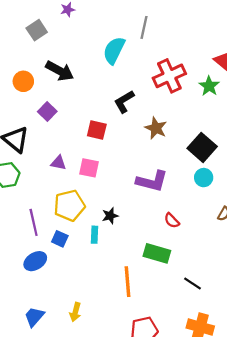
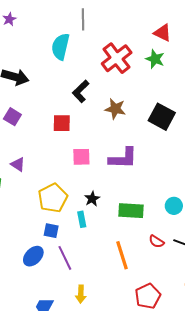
purple triangle: (58, 163) -> (18, 164), moved, turned 35
pink square: (89, 168) -> (81, 157), moved
cyan circle: (204, 178) -> (174, 206), moved
red semicircle: (172, 221) -> (156, 241), moved
purple line: (34, 222) -> (65, 258), moved
green rectangle: (157, 253) -> (131, 211), moved

